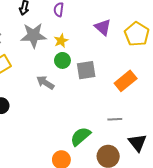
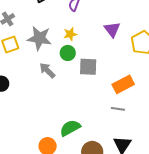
gray star: (33, 35) -> (39, 38), moved
gray line: (115, 119) -> (118, 109), moved

